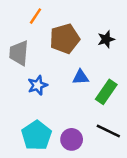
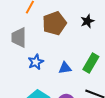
blue triangle: (81, 77) -> (65, 68), moved

